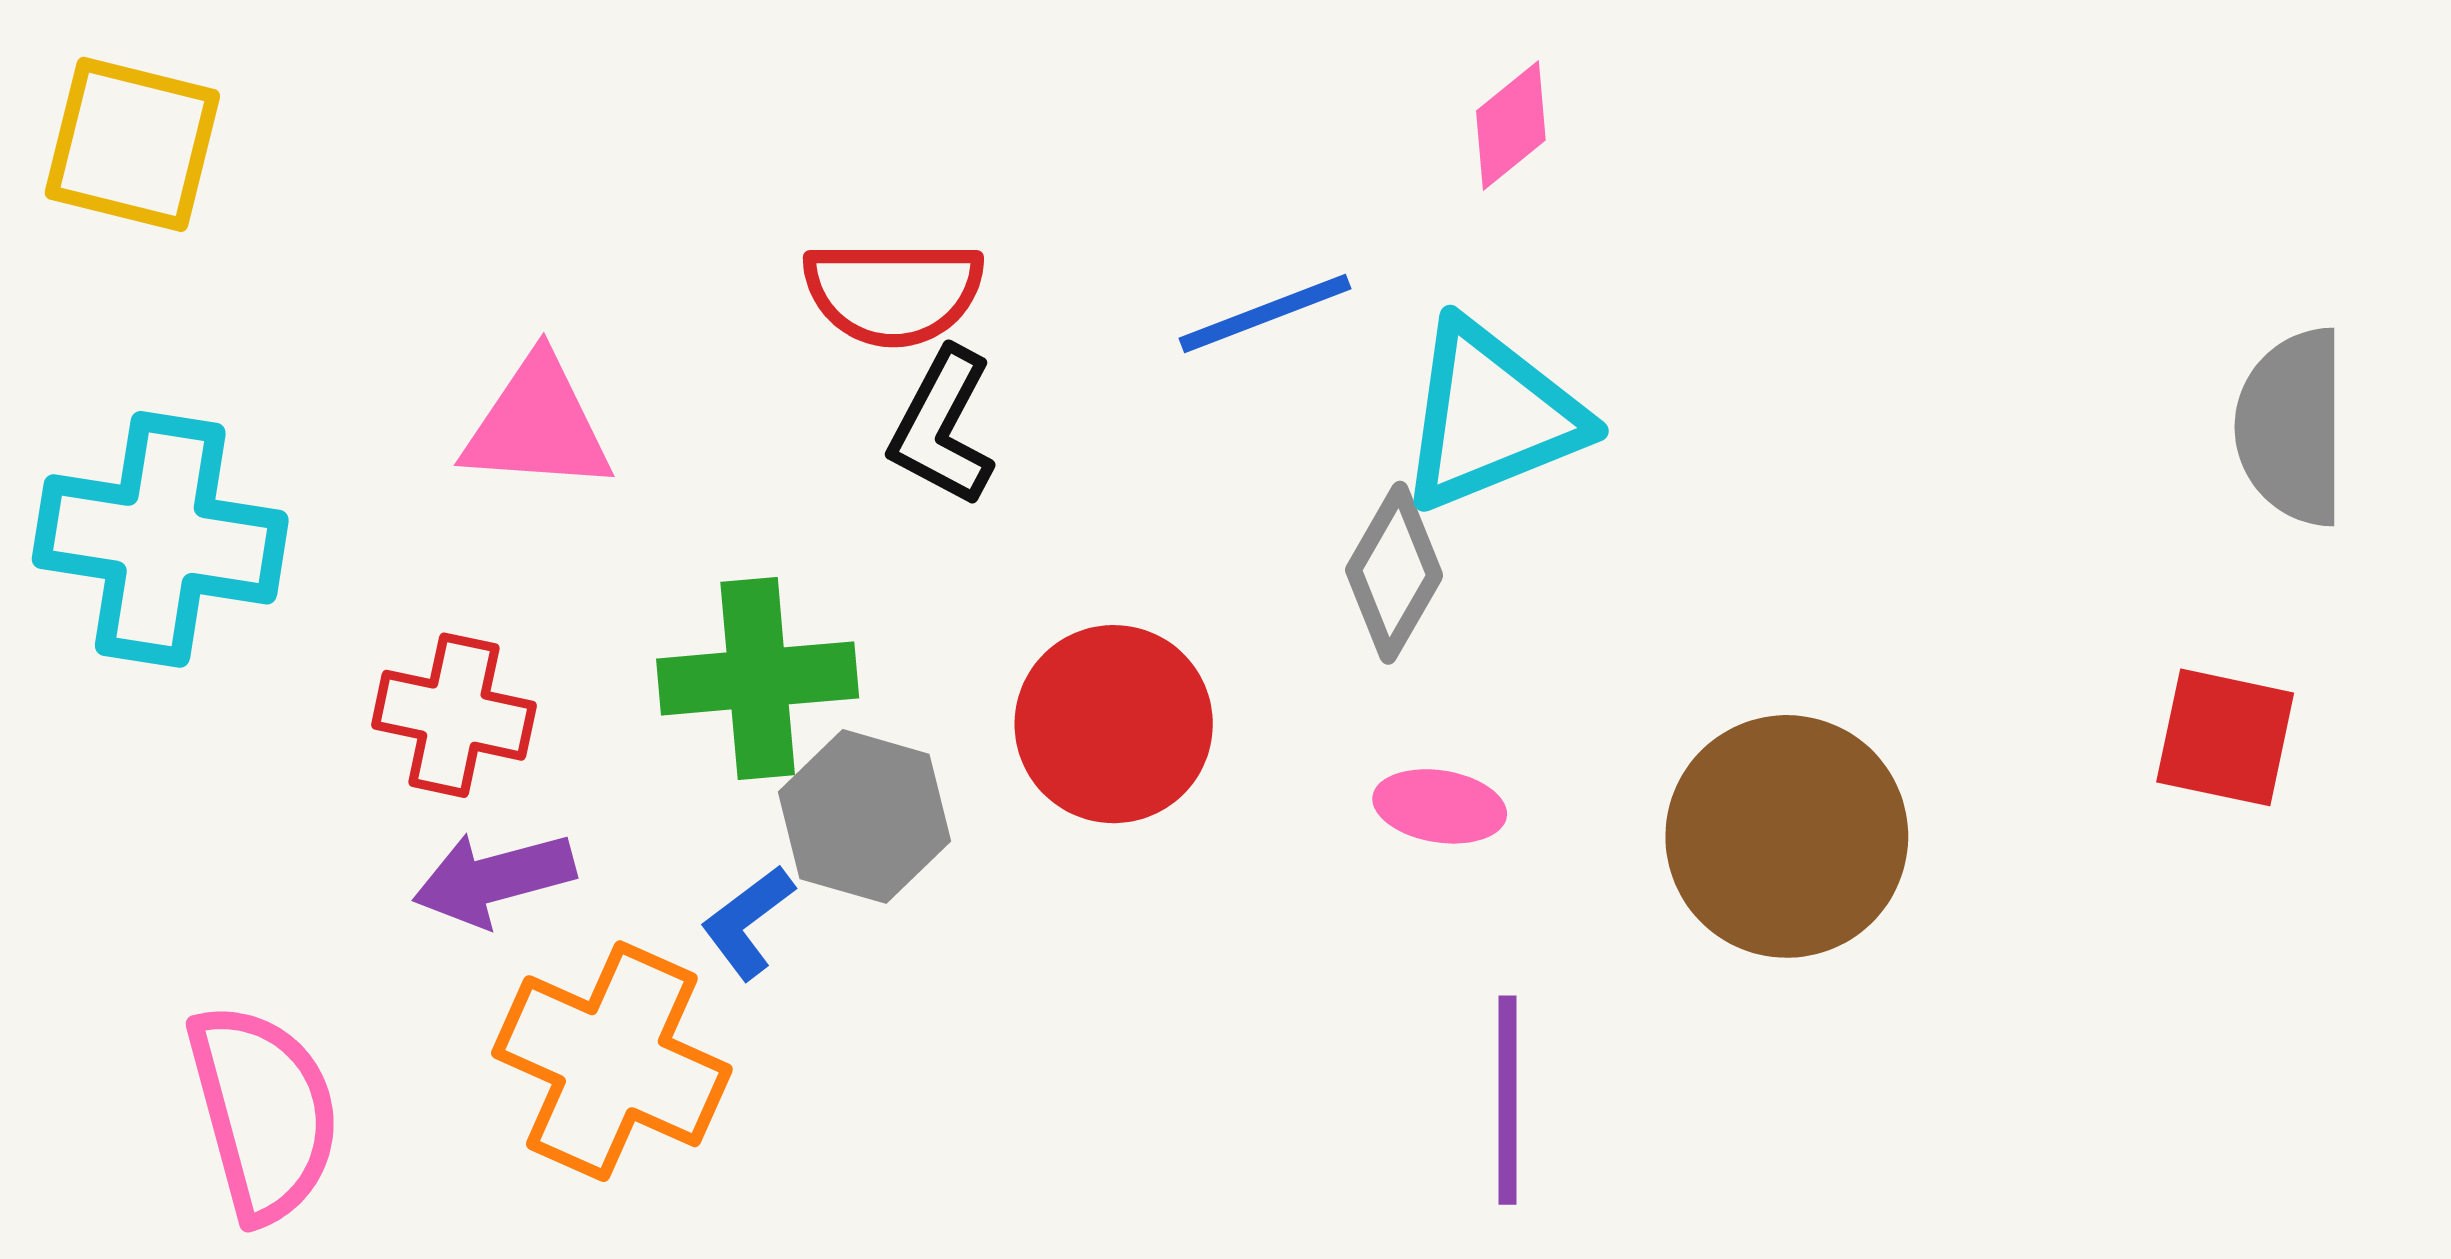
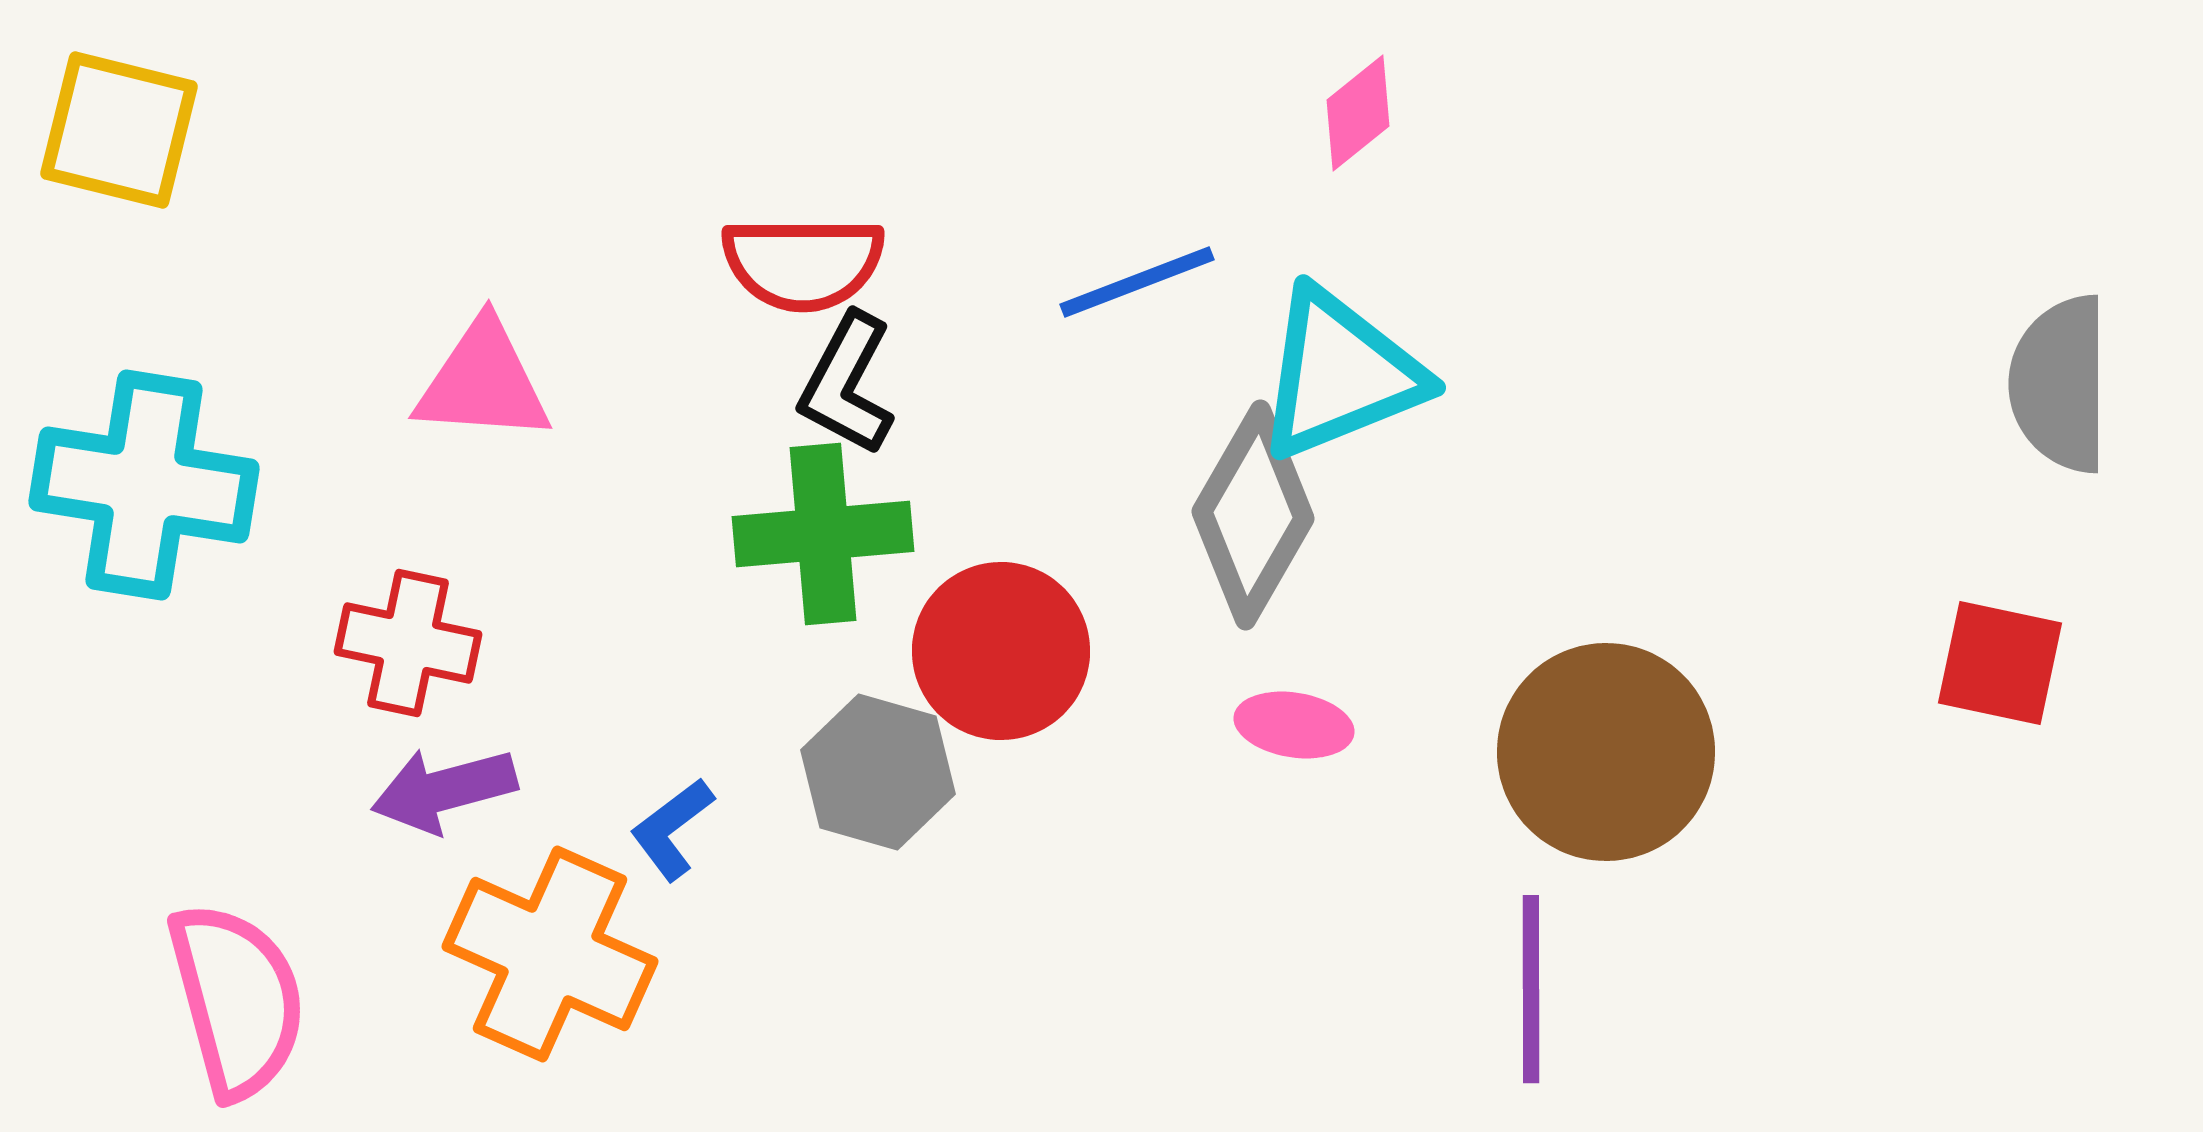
gray diamond: (1394, 573) -> (1253, 515), size x1.4
green cross: (758, 678) -> (823, 534), moved
gray hexagon: (864, 816) -> (878, 772), moved
purple line: (1508, 1100) -> (1531, 989), moved

